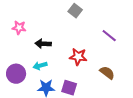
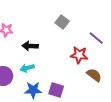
gray square: (75, 11) -> (62, 22), moved
red star: (78, 57) -> (79, 55), moved

